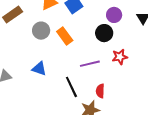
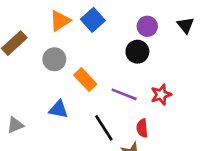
orange rectangle: (65, 36) -> (85, 80), moved
red star: (120, 57) -> (161, 95), moved
purple line: (90, 64) -> (124, 94), turned 42

